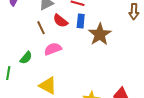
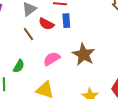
brown star: (100, 34) -> (84, 54), moved
pink semicircle: (53, 49) -> (52, 59), moved

